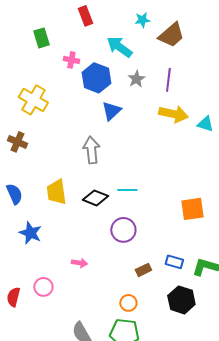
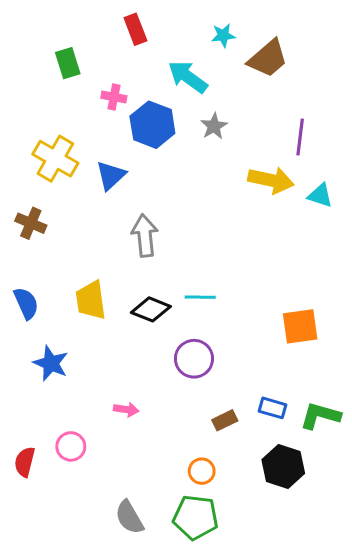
purple line: (168, 80) -> (300, 137), moved
blue triangle: (111, 111) -> (111, 176), moved

